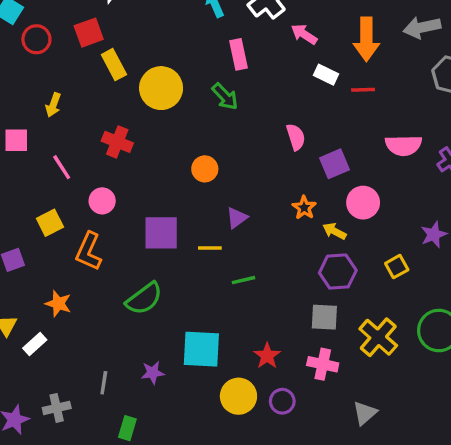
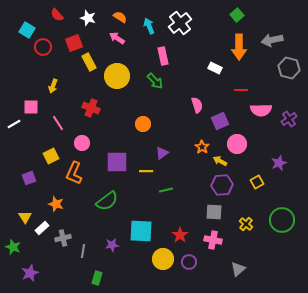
pink arrow: (304, 34) -> (117, 38), moved
red line: (363, 90) -> (241, 90), moved
yellow cross: (378, 337) -> (246, 224), size x0.6
gray cross: (57, 408) -> (63, 238), moved

